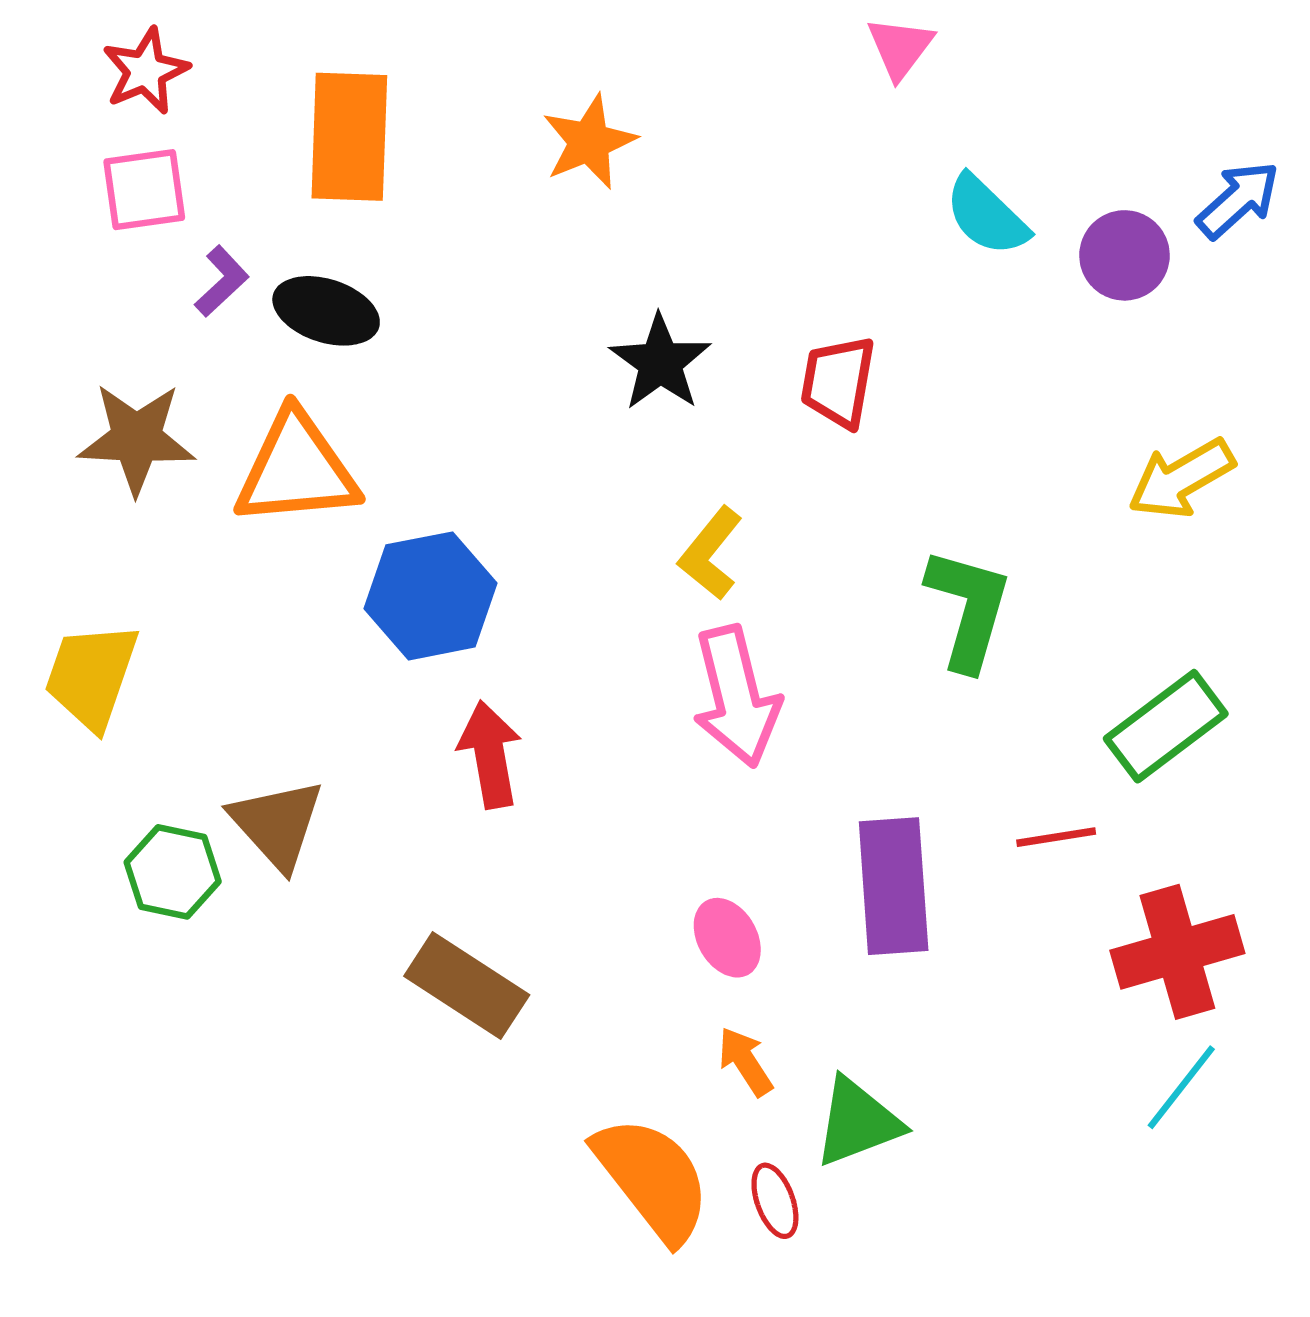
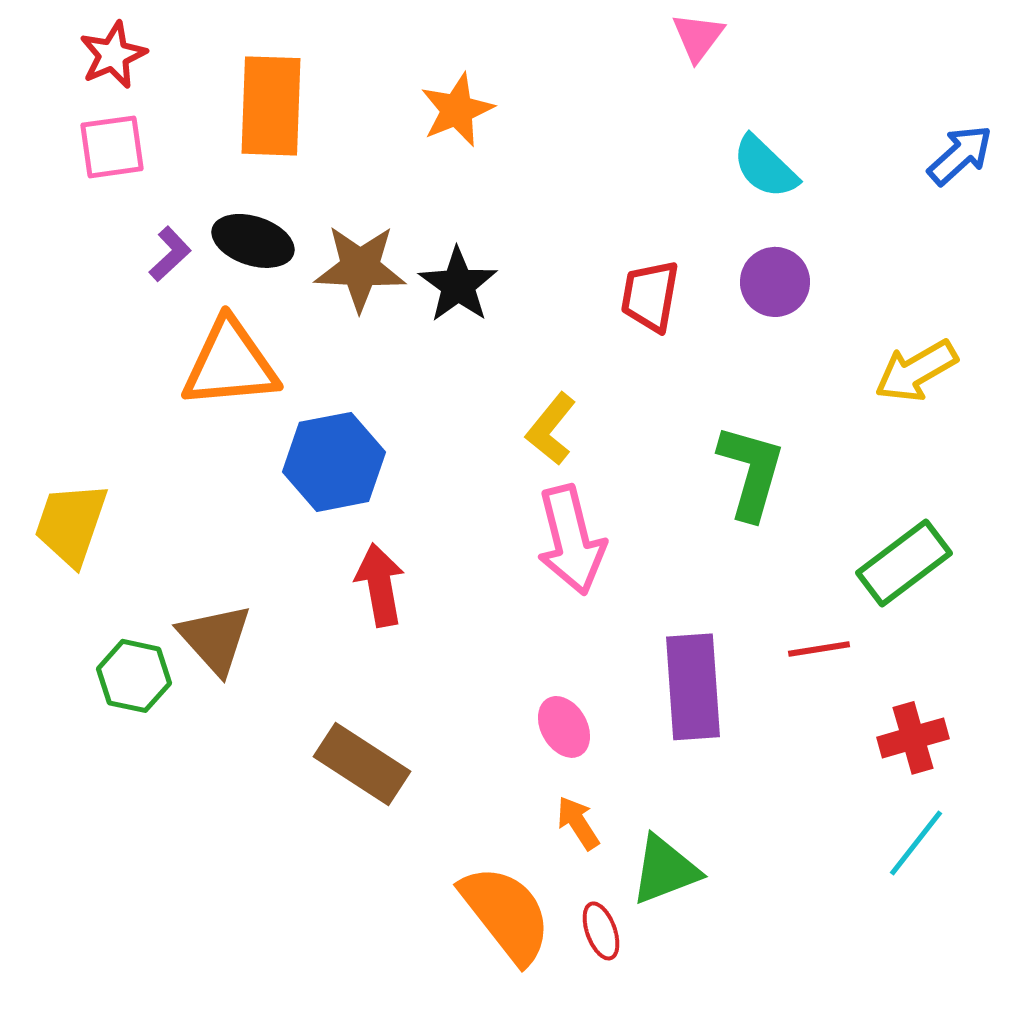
purple circle: (1124, 255) -> (775, 282), moved
purple L-shape: (222, 281) -> (170, 254), moved
black star: (660, 362) -> (458, 285), moved
brown star: (137, 439) -> (360, 268), moved
red cross: (1177, 952) -> (913, 738), size x0.7

